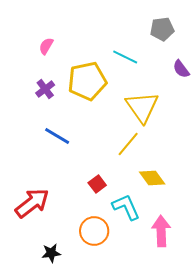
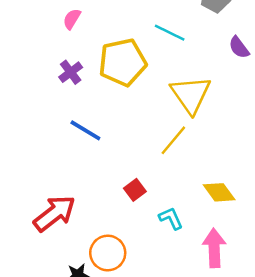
yellow diamond: (152, 178) -> (219, 192), moved
cyan L-shape: (126, 207) -> (171, 218), size x0.7
orange circle: (94, 231) -> (108, 253), moved

